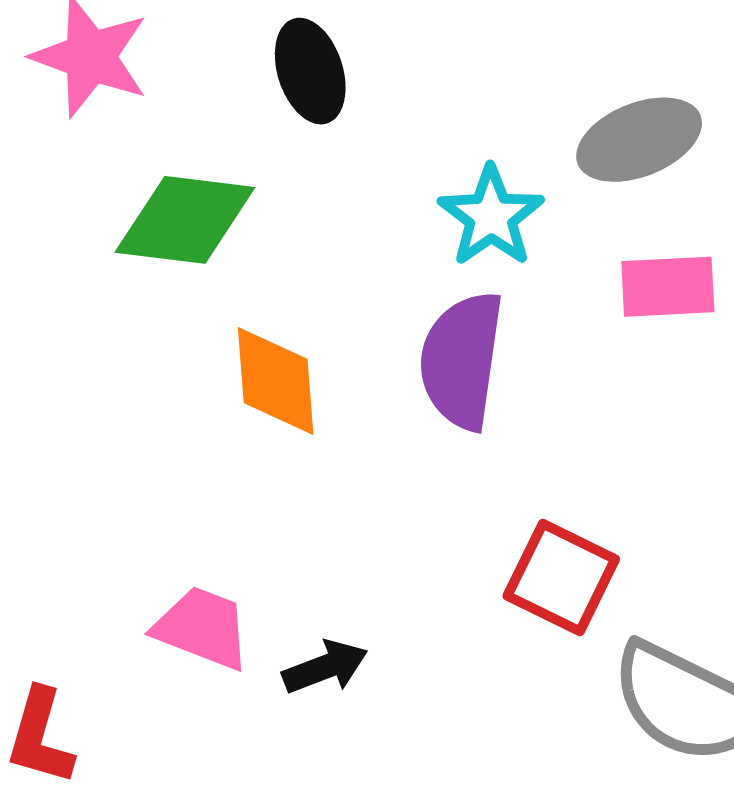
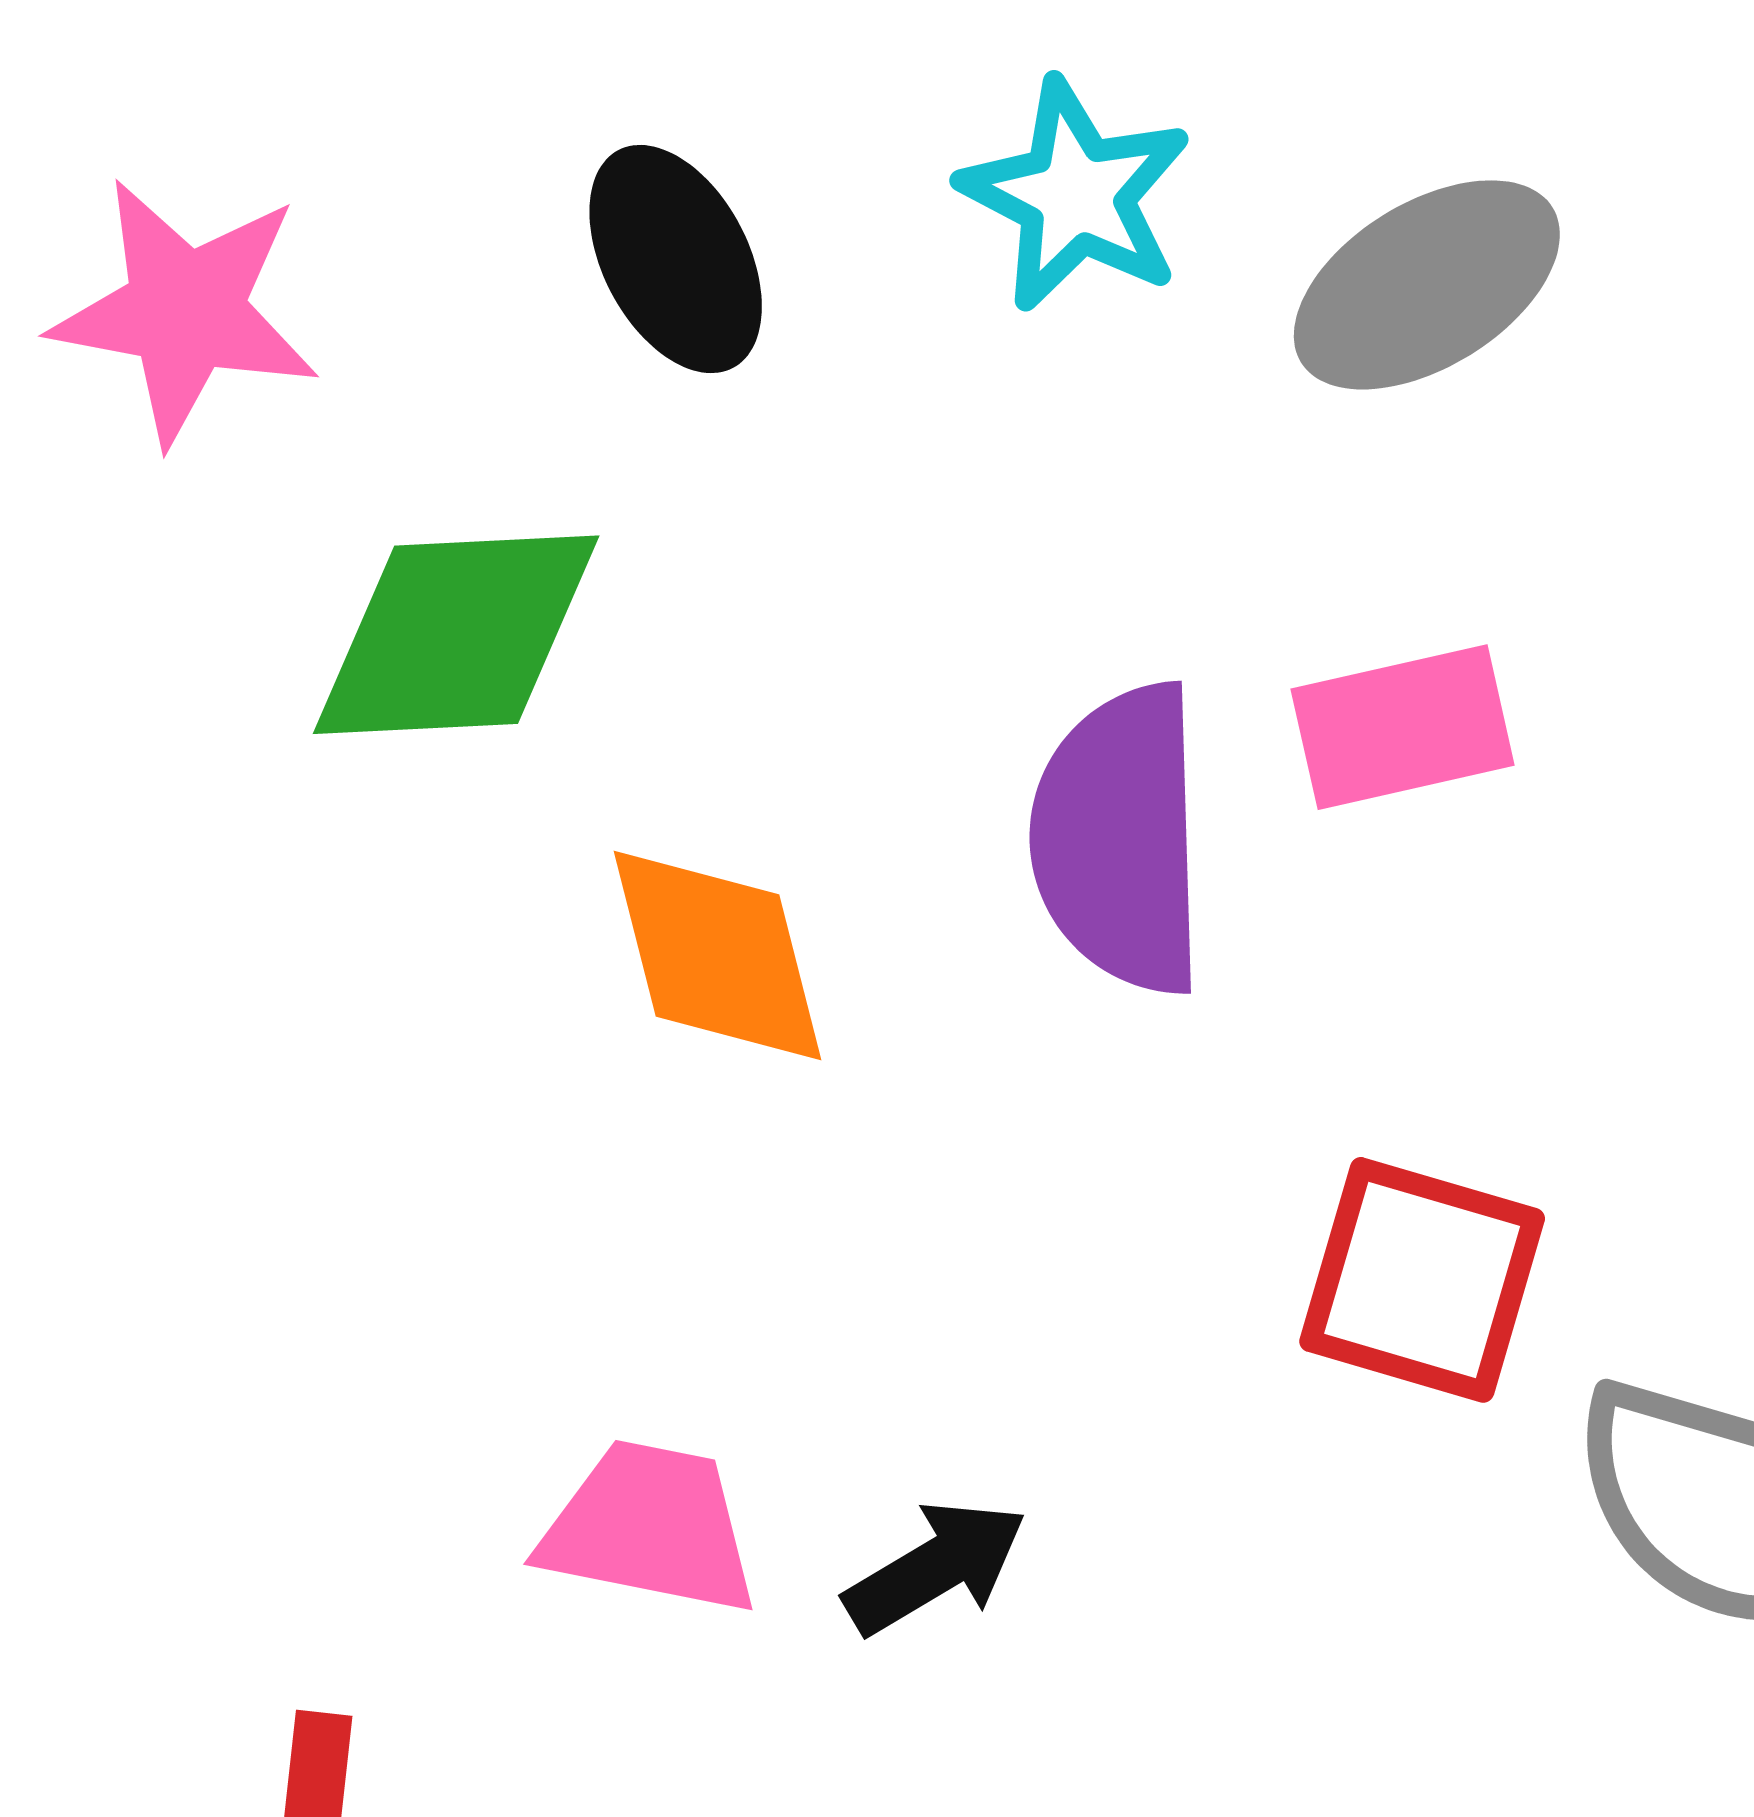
cyan star: (491, 216) -> (1076, 195), moved
pink rectangle: (668, 287) -> (1403, 727), moved

